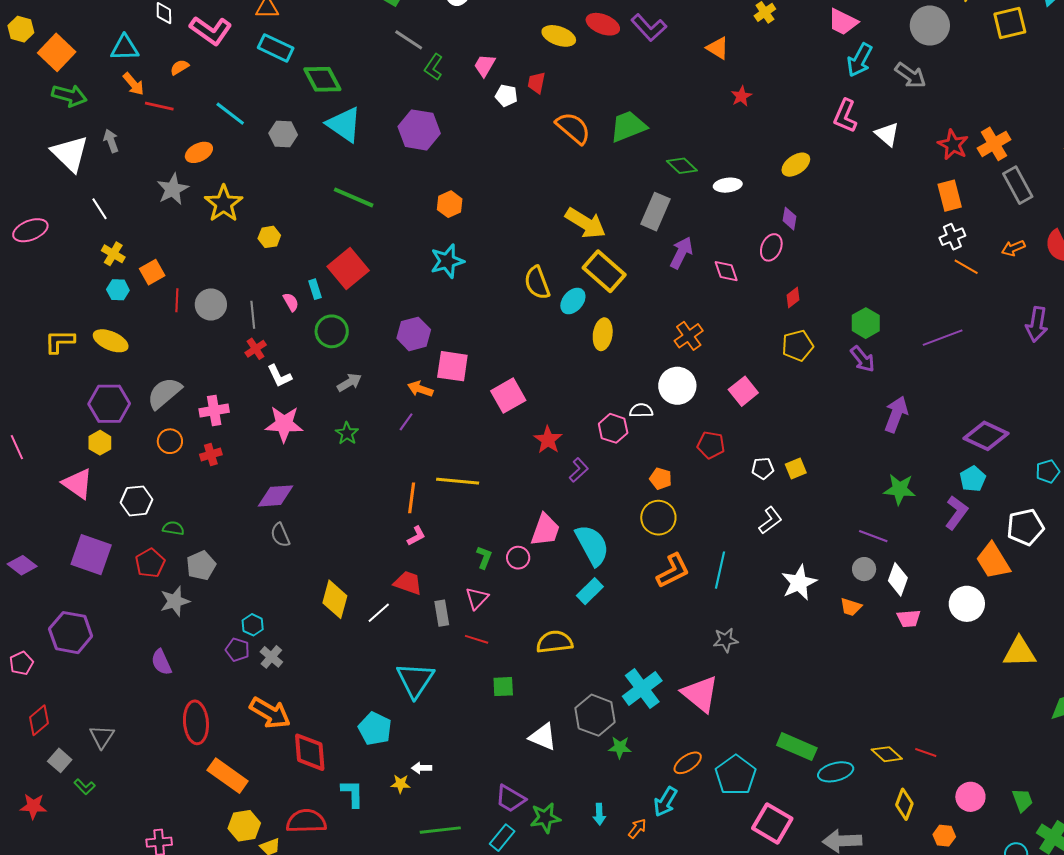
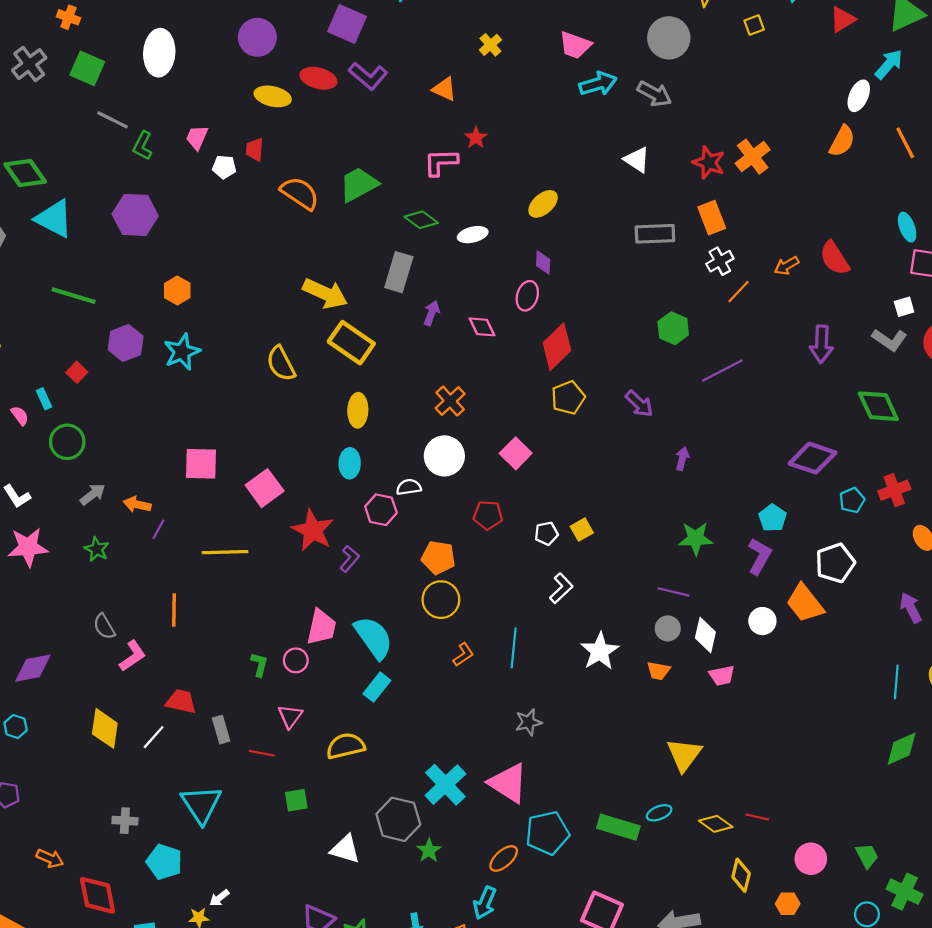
yellow square: (1010, 23) -> (754, 25), size x0.6
cyan arrow: (860, 60) -> (598, 84), turned -128
pink L-shape: (845, 116) -> (441, 162), moved, turned 72
gray rectangle: (1018, 185) -> (655, 234), moved, turned -57
purple arrow: (681, 253) -> (432, 313), size x0.7
orange line: (966, 267) -> (738, 292), turned -70
red square: (348, 268) -> (77, 372), size x0.5
red diamond: (793, 298) -> (557, 347), size x2.0
cyan ellipse: (573, 301) -> (350, 463), moved, turned -32
green hexagon: (866, 323) -> (673, 328), moved
purple hexagon: (414, 334) -> (126, 343), moved
orange arrow: (420, 389) -> (137, 504), moved
purple arrow: (896, 414) -> (682, 459), size x0.6
purple diamond: (986, 436) -> (813, 458), moved
red star: (548, 440) -> (313, 530), size x1.4
orange pentagon: (661, 479) -> (438, 558), size x1.4
yellow line: (458, 481) -> (225, 552), moved
purple diamond: (276, 496) -> (33, 668), moved
gray semicircle: (280, 535) -> (104, 626), moved
pink L-shape: (416, 536) -> (132, 656), moved, size x1.4
orange L-shape: (673, 571) -> (463, 655), size x0.6
pink triangle: (477, 598) -> (290, 716), moved
white circle: (967, 604) -> (762, 621), moved, size x0.7
cyan hexagon: (253, 625) -> (16, 727), moved
yellow triangle: (1019, 652) -> (684, 755), moved, turned -45
gray cross: (271, 657) -> (125, 821), moved, turned -30
orange arrow: (270, 713) -> (50, 858), size x0.6
green star: (620, 747) -> (429, 851), turned -30
white arrow: (422, 768) -> (219, 898), turned -30
cyan ellipse: (836, 772) -> (659, 813), moved, size x0.7
cyan pentagon: (736, 775) -> (547, 833), moved, turned 30

